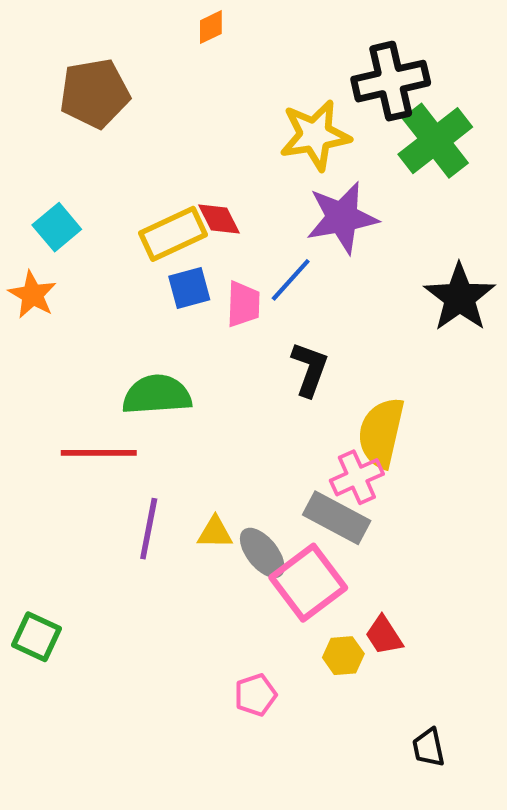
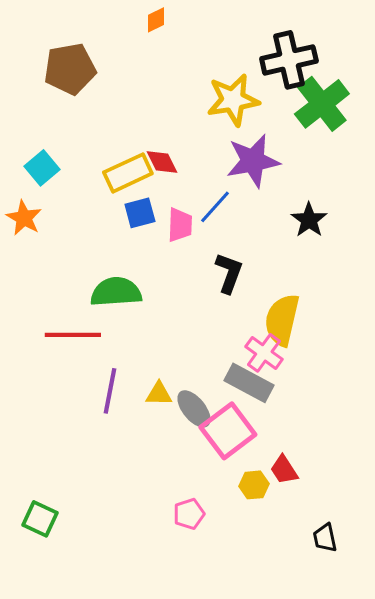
black star: (460, 297) -> (309, 220), moved, size x0.7
pink cross: (357, 477) -> (264, 353), turned -30
green square: (36, 637) -> (40, 519), moved
black trapezoid: (429, 748) -> (325, 538), moved

